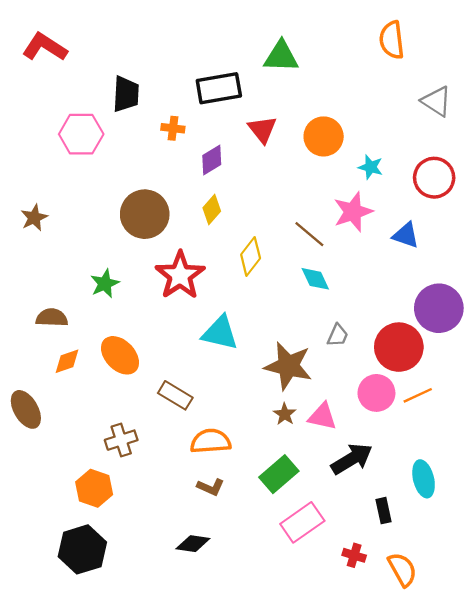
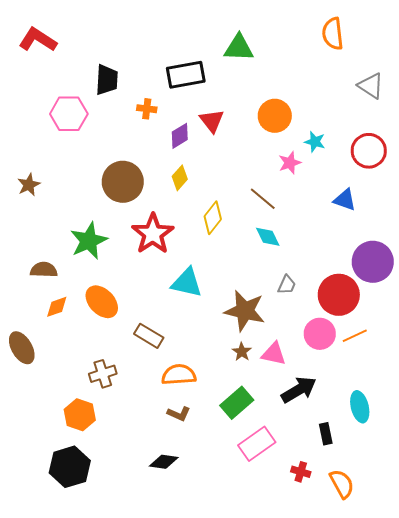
red triangle: (262, 129) -> (212, 121), moved
pink star: (353, 212) -> (290, 163), moved, size x0.7
green star: (105, 284) -> (89, 241), size x1.5

